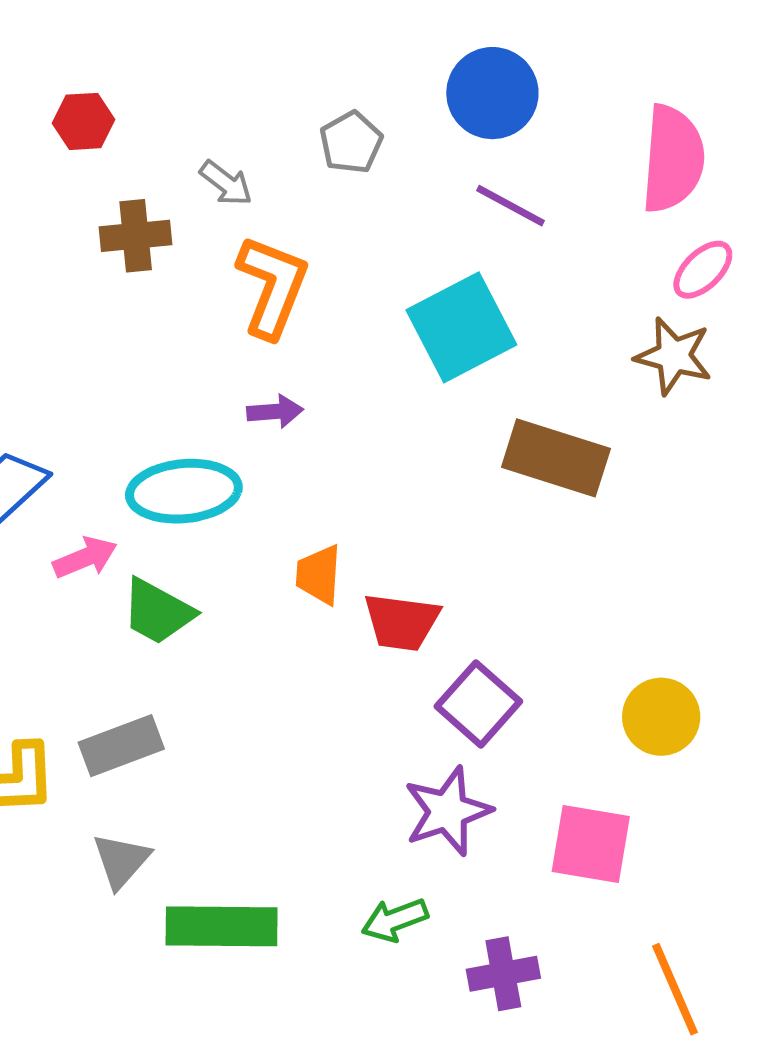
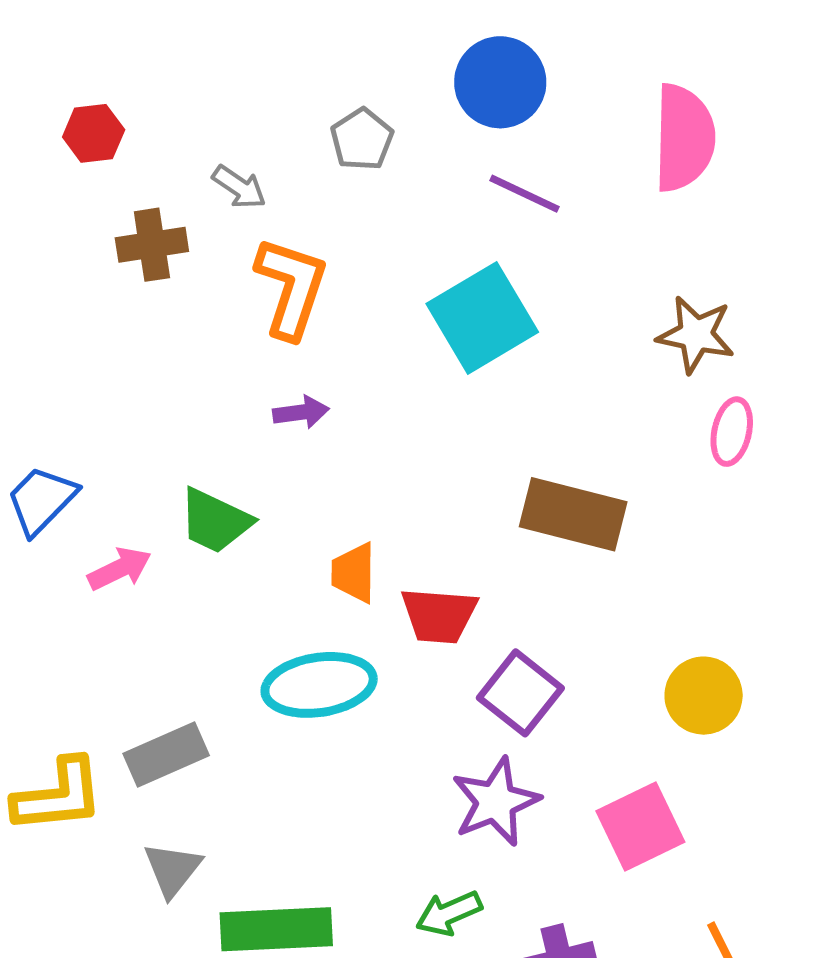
pink ellipse: (703, 270) -> (732, 432), moved, turned -30
brown rectangle: (556, 458) -> (573, 514), moved
cyan ellipse: (184, 491) -> (319, 685), moved
green trapezoid: (158, 612) -> (215, 521), moved
pink square: (591, 844) -> (640, 826), turned -32

